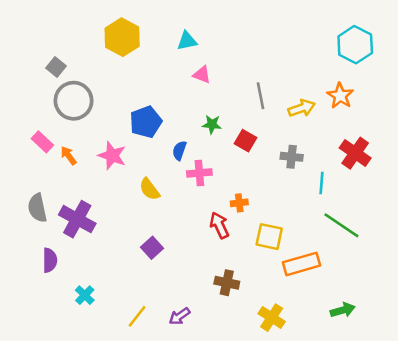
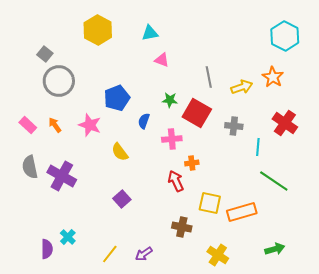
red square: (245, 141) -> (197, 113), size x1.6
pink rectangle: (42, 142) -> (28, 125), moved
pink cross: (199, 173) -> (172, 139), moved
yellow square: (269, 237) -> (210, 203), moved
purple semicircle: (50, 260) -> (47, 249), moved

